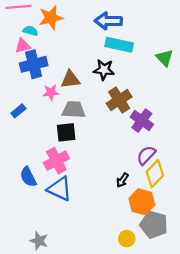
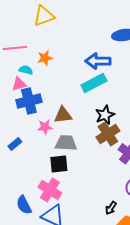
orange star: (51, 18) -> (45, 58), size x0.7
cyan rectangle: (119, 45) -> (94, 83), moved, turned -40
black star: (104, 70) -> (105, 115), moved, turned -30
pink cross: (56, 161) -> (50, 190), turned -30

